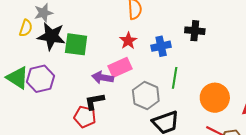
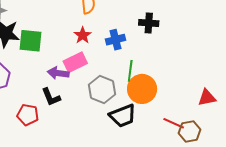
orange circle: (215, 98) -> (142, 89), moved
black L-shape: (95, 101) -> (51, 97), turned -100
red pentagon: (85, 117) -> (28, 115), moved

